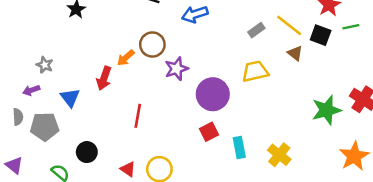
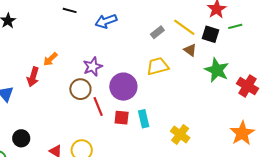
brown circle: (152, 44) -> (80, 89), moved
green star: (326, 110) -> (217, 70), moved, turned -30
red line: (138, 116) -> (98, 106), moved, turned -30
red square: (209, 132) -> (122, 118), turned 35
cyan rectangle: (239, 147) -> (144, 119), moved

